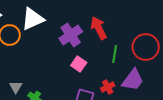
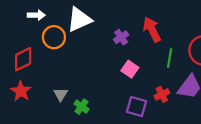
purple cross: (71, 35) -> (121, 37), size x0.6

